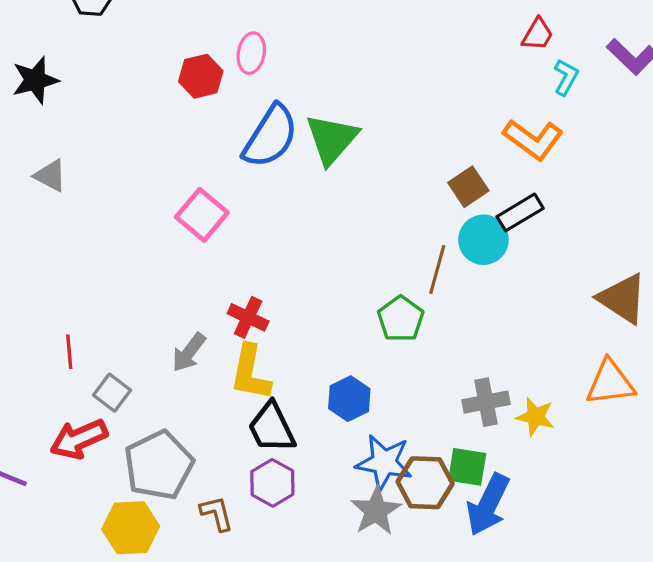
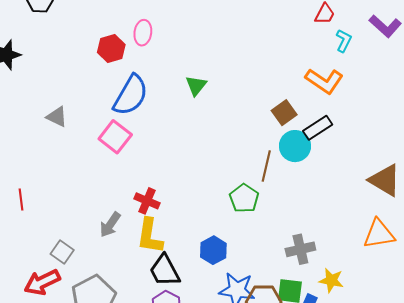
blue semicircle: (270, 136) -> (131, 95), moved
green triangle: (332, 139) -> (196, 86), size x0.6
gray triangle: (50, 176) -> (57, 117), moved
red line: (69, 352) -> (21, 199), moved
yellow star: (535, 417) -> (331, 280), moved

